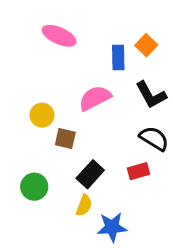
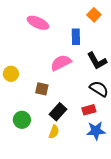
orange square: (146, 45) -> (94, 15), moved
yellow circle: (42, 115) -> (11, 74), moved
blue star: (112, 227) -> (96, 131), moved

